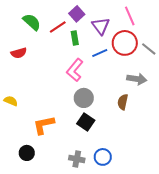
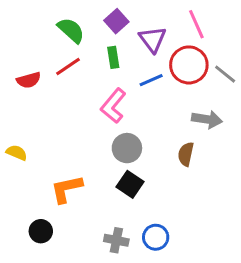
green semicircle: (32, 22) -> (71, 30), moved
red line: (58, 27) -> (68, 66), moved

